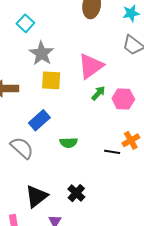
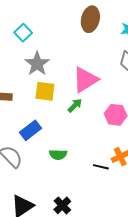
green arrow: (98, 93) -> (75, 105), moved

